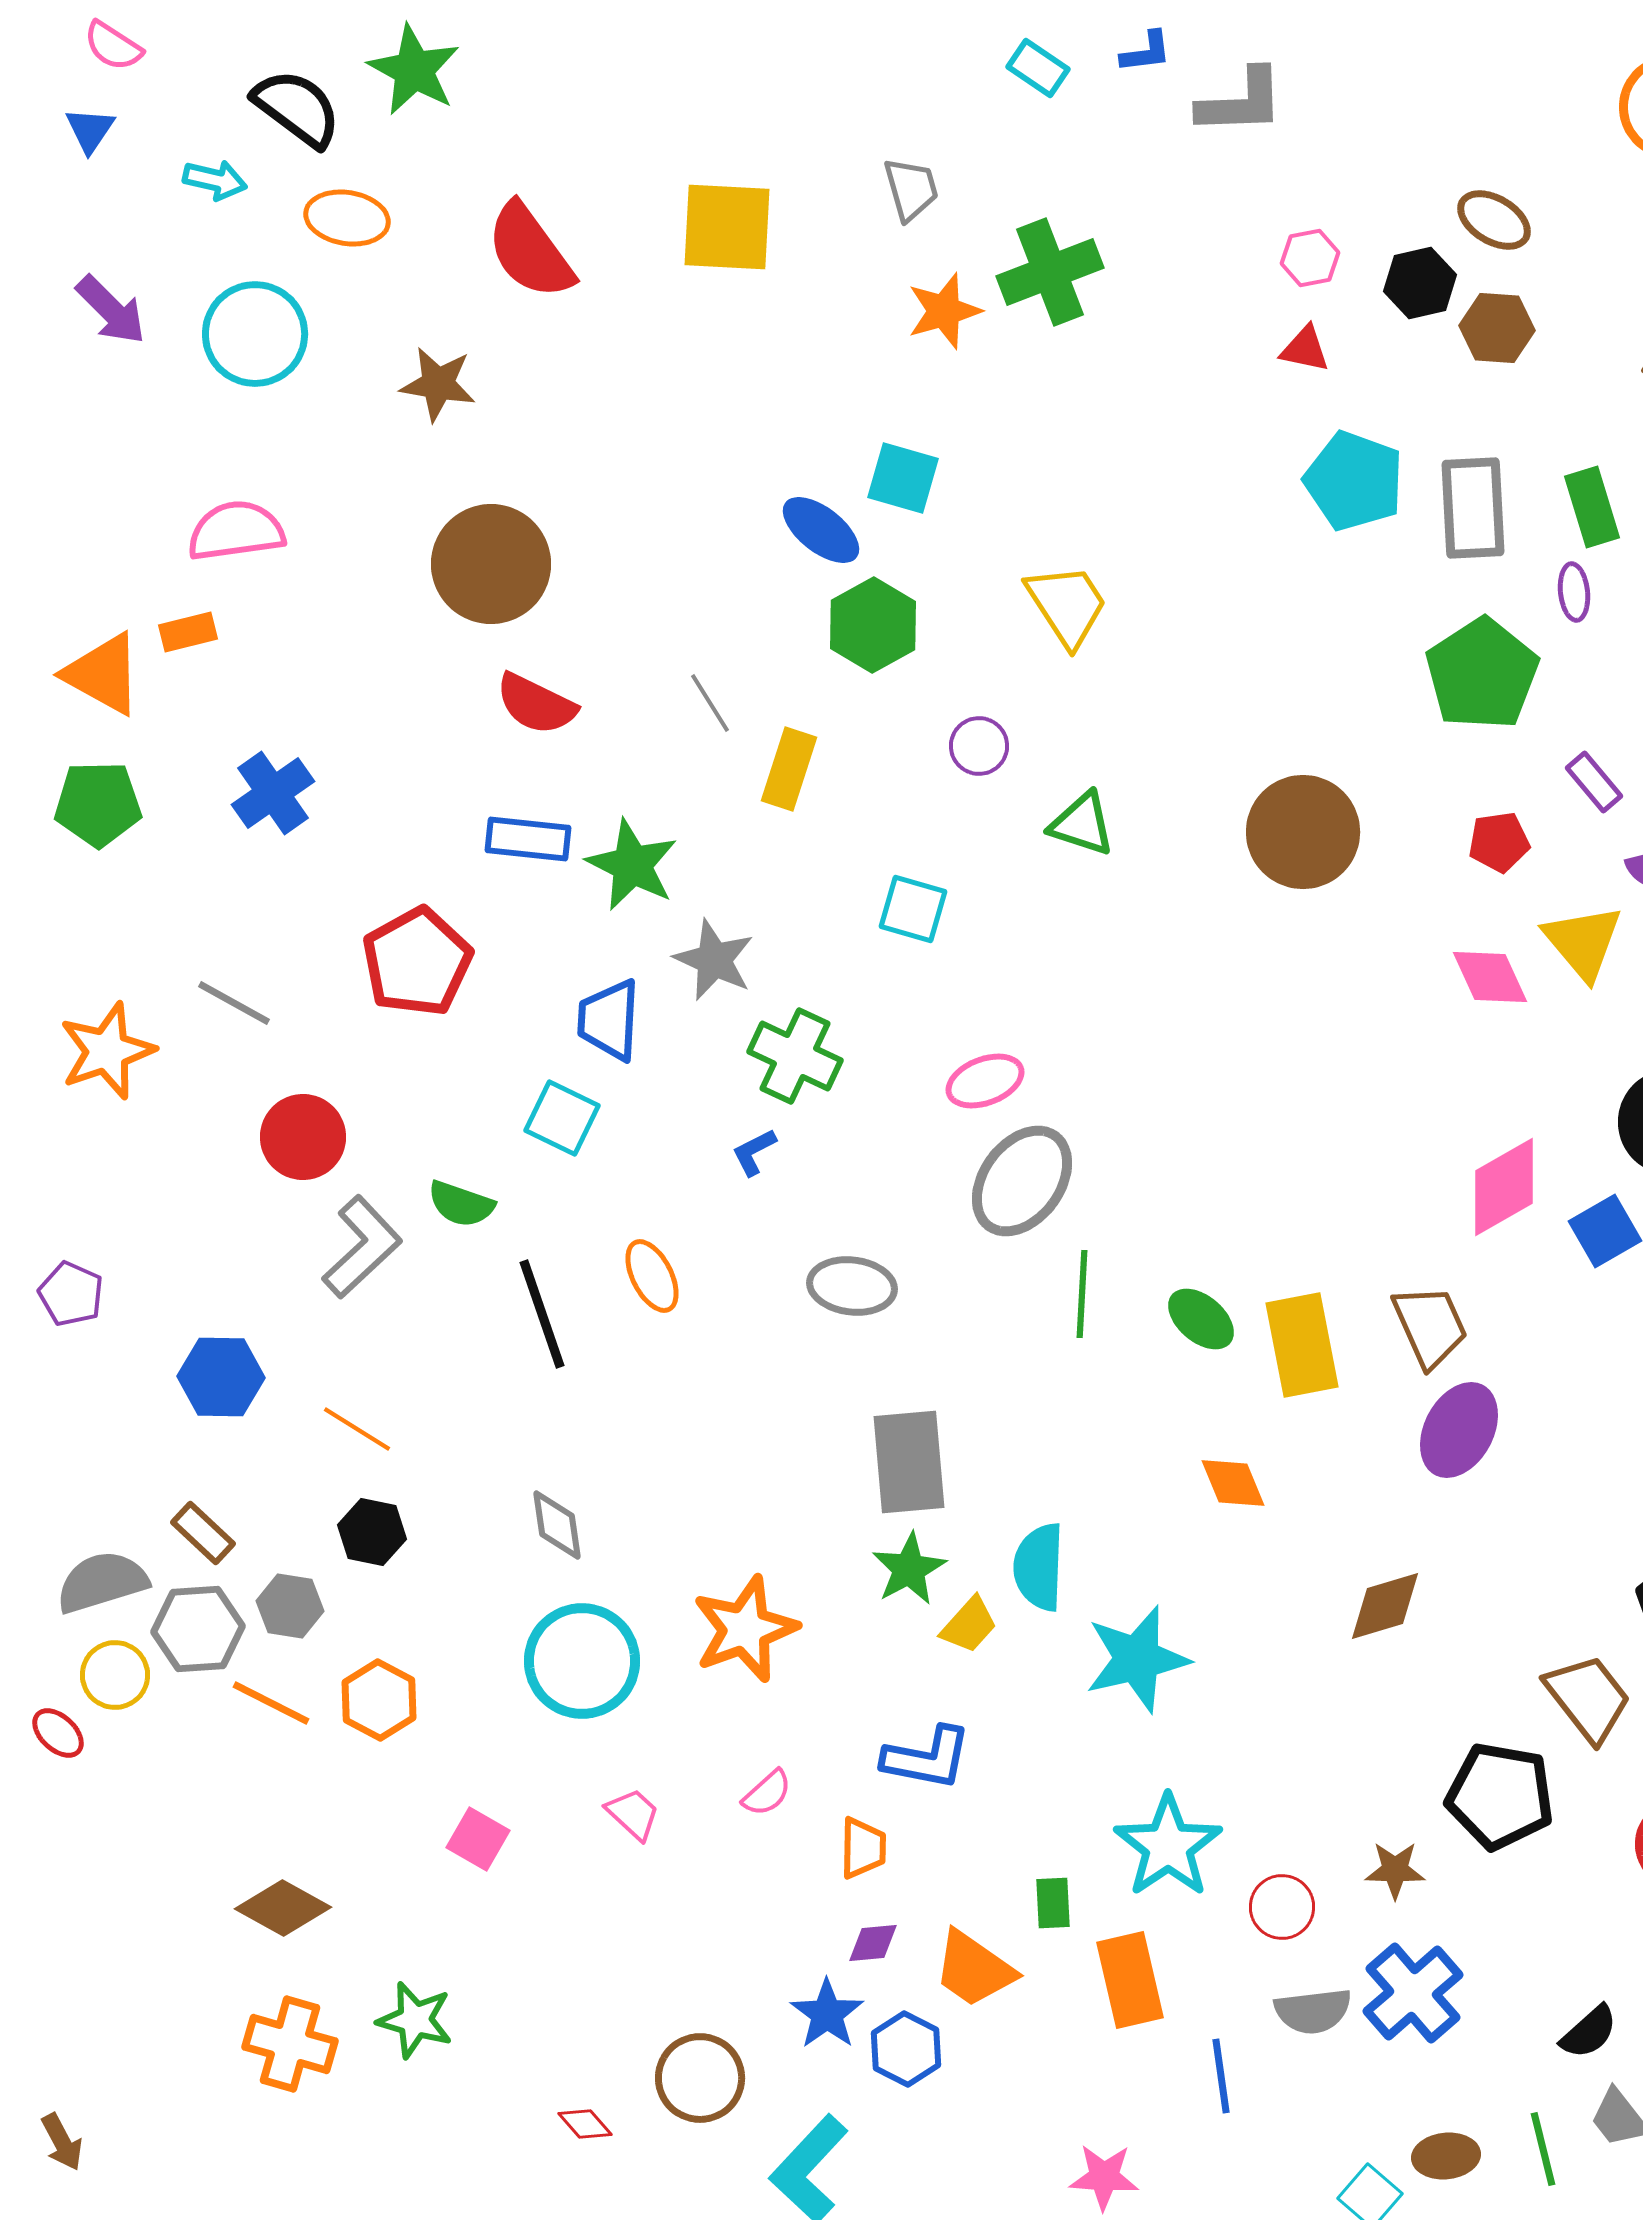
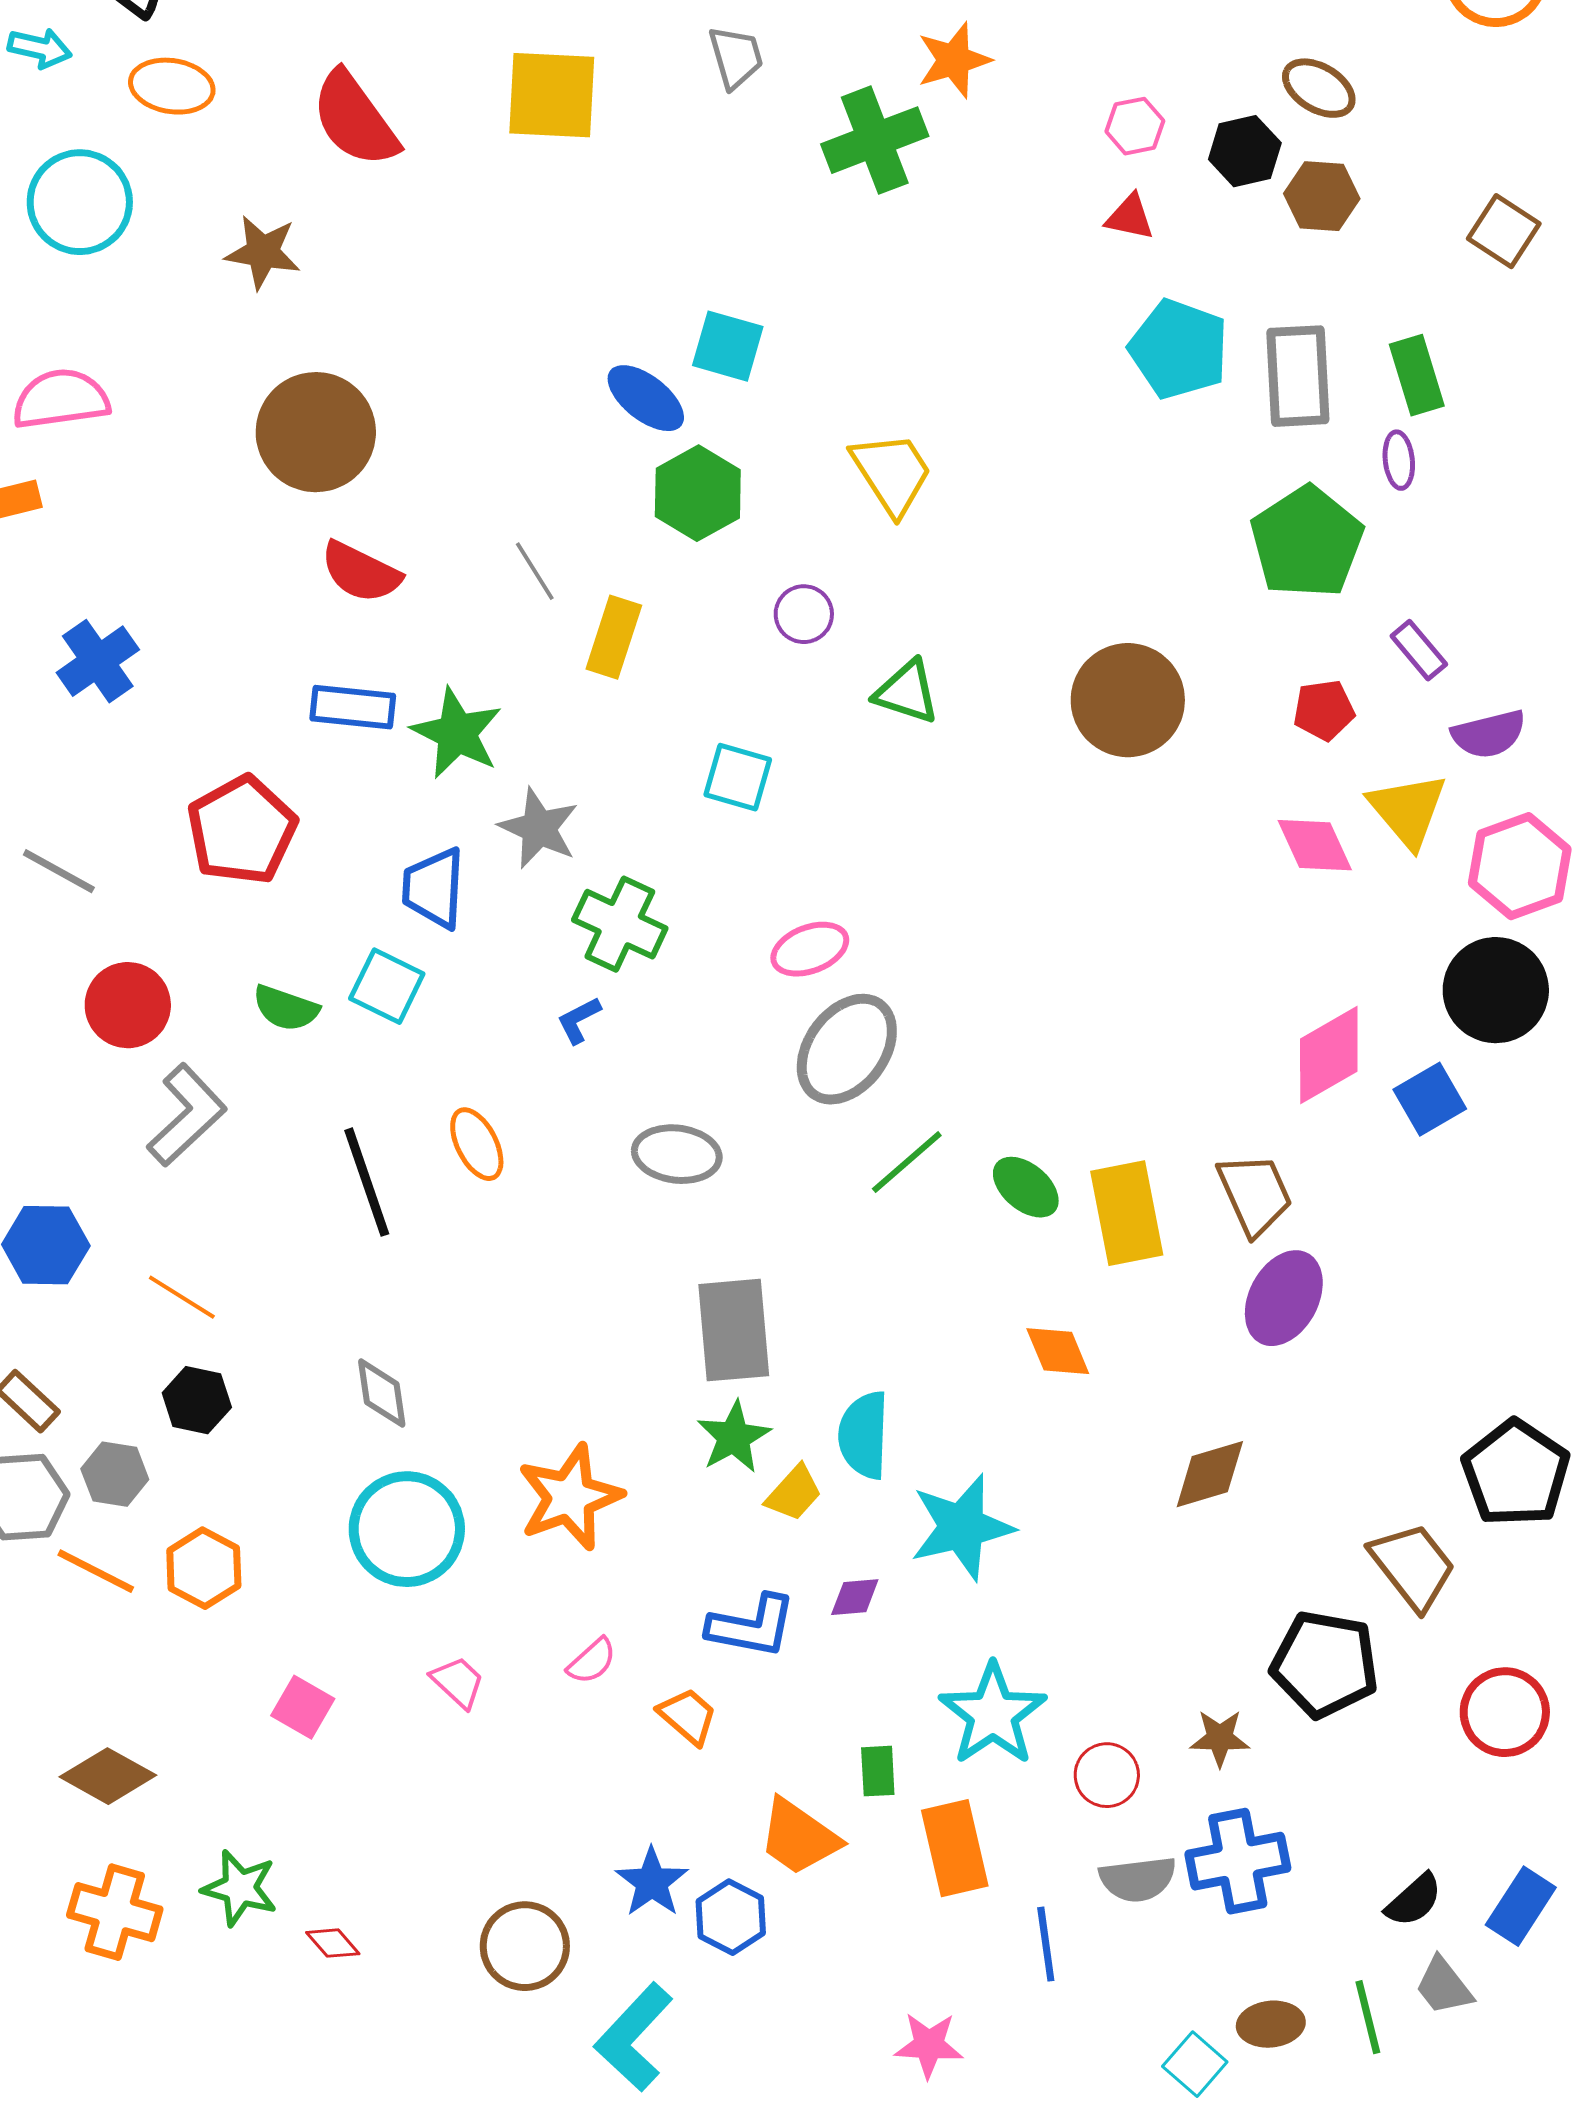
orange star: (944, 311) -> (954, 60), moved
green semicircle: (461, 1204) -> (286, 1008), moved
green line: (1082, 1294) -> (907, 1162), turned 46
orange trapezoid: (863, 1848) -> (688, 1716), turned -50
purple diamond: (873, 1943) -> (855, 1597), moved
blue cross: (1413, 1993) -> (1238, 1861), turned 30
red diamond: (585, 2124) -> (333, 1943), moved

